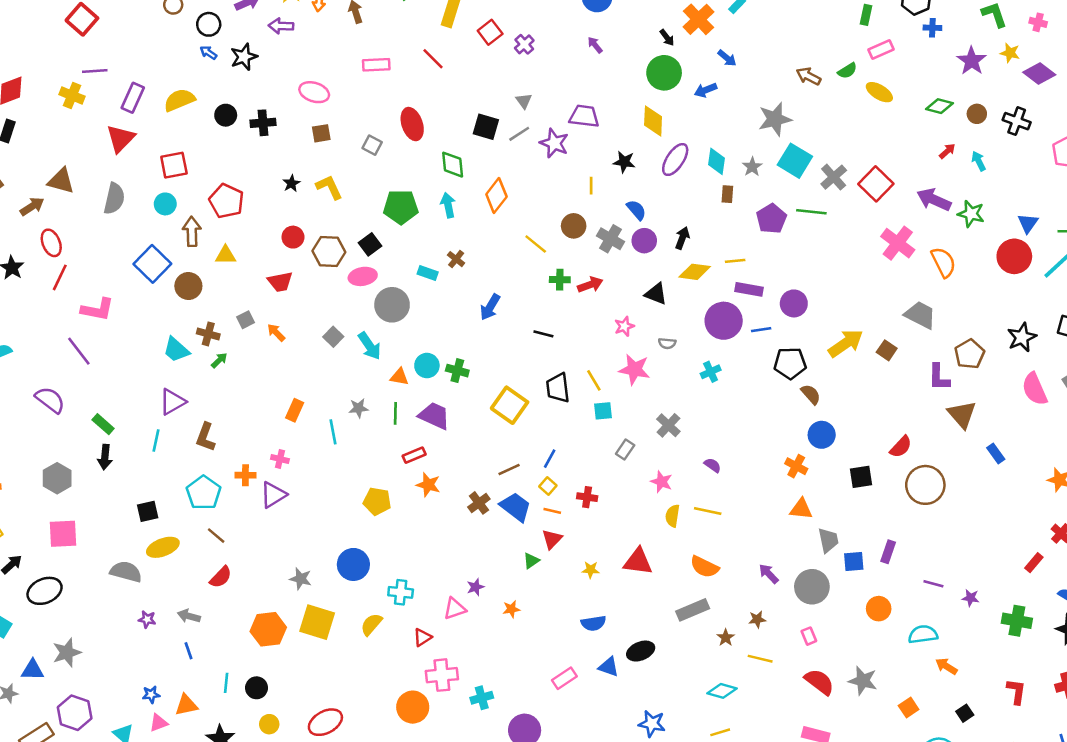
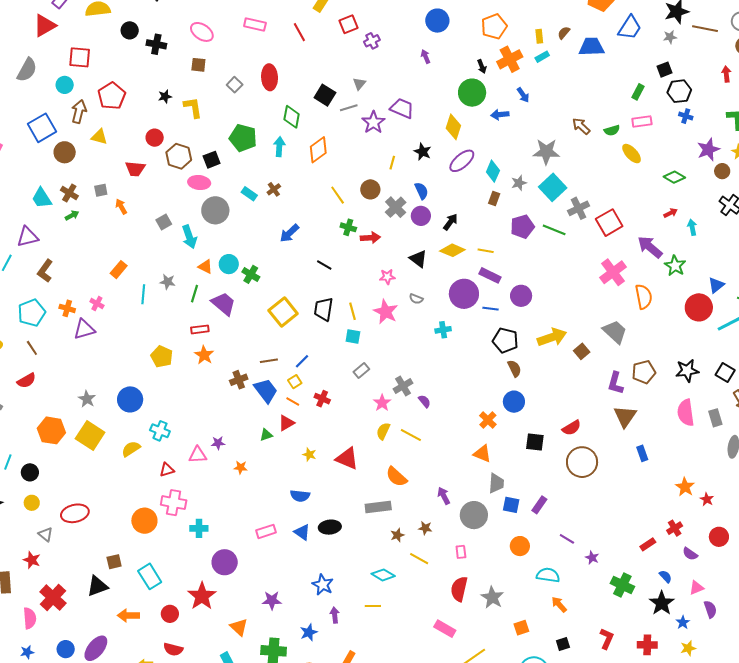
brown circle: (977, 114) -> (722, 171), moved
gray cross: (668, 425) -> (403, 386), moved
red semicircle: (819, 682) -> (459, 589), turned -130

